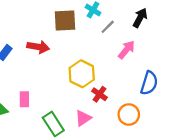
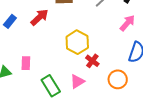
red arrow: (38, 47) -> (39, 17), turned -54
pink arrow: (126, 50) -> (127, 23), moved

